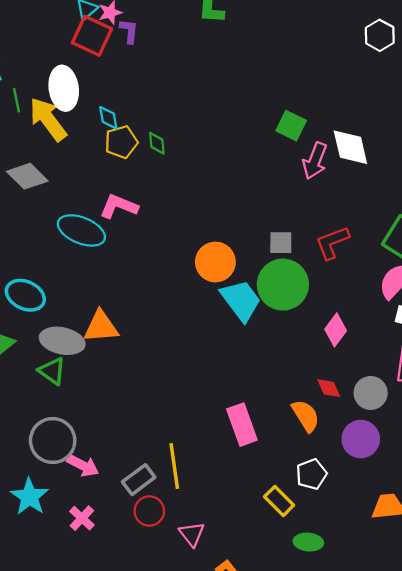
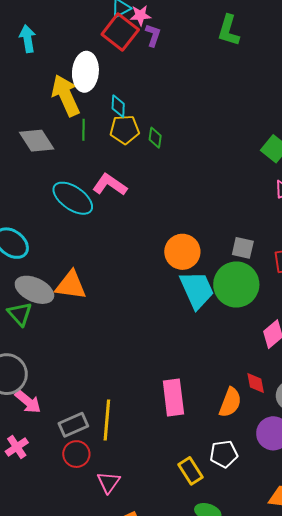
green line: (16, 100) -> (83, 130), moved
orange semicircle: (306, 416) -> (230, 402), turned 40

